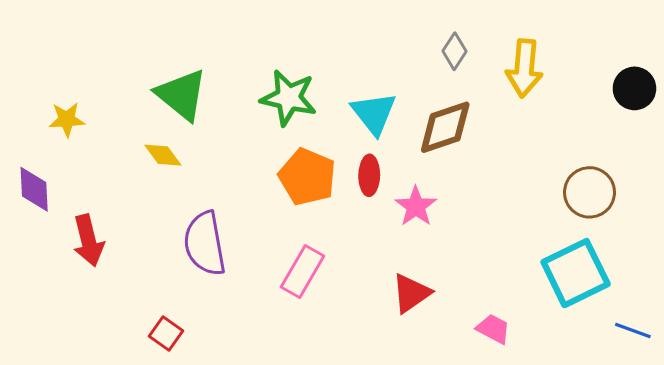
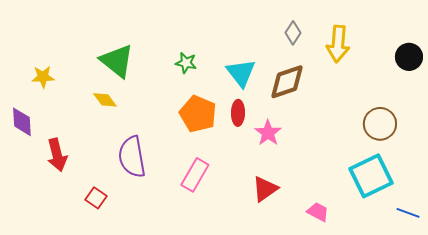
green star: (289, 98) -> (186, 63), size x0.6
red square: (166, 334) -> (96, 198), moved

